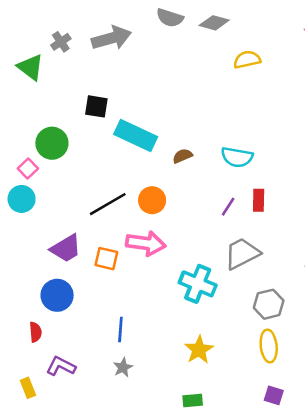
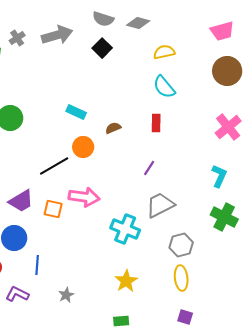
black square: (96, 106) -> (102, 48), moved, turned 36
cyan rectangle: (136, 136) -> (76, 112), size x0.6
cyan semicircle: (237, 157) -> (164, 87), moved, turned 40
orange circle: (152, 200) -> (83, 147), moved
red rectangle: (259, 200) -> (156, 123), moved
blue line: (120, 329) -> (37, 265), moved

